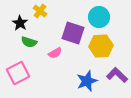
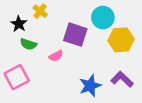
yellow hexagon: (101, 46) -> (121, 40), moved

